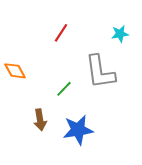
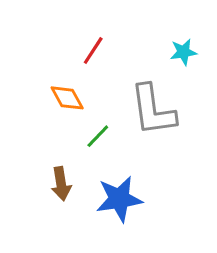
orange diamond: (15, 71) -> (67, 98), moved

